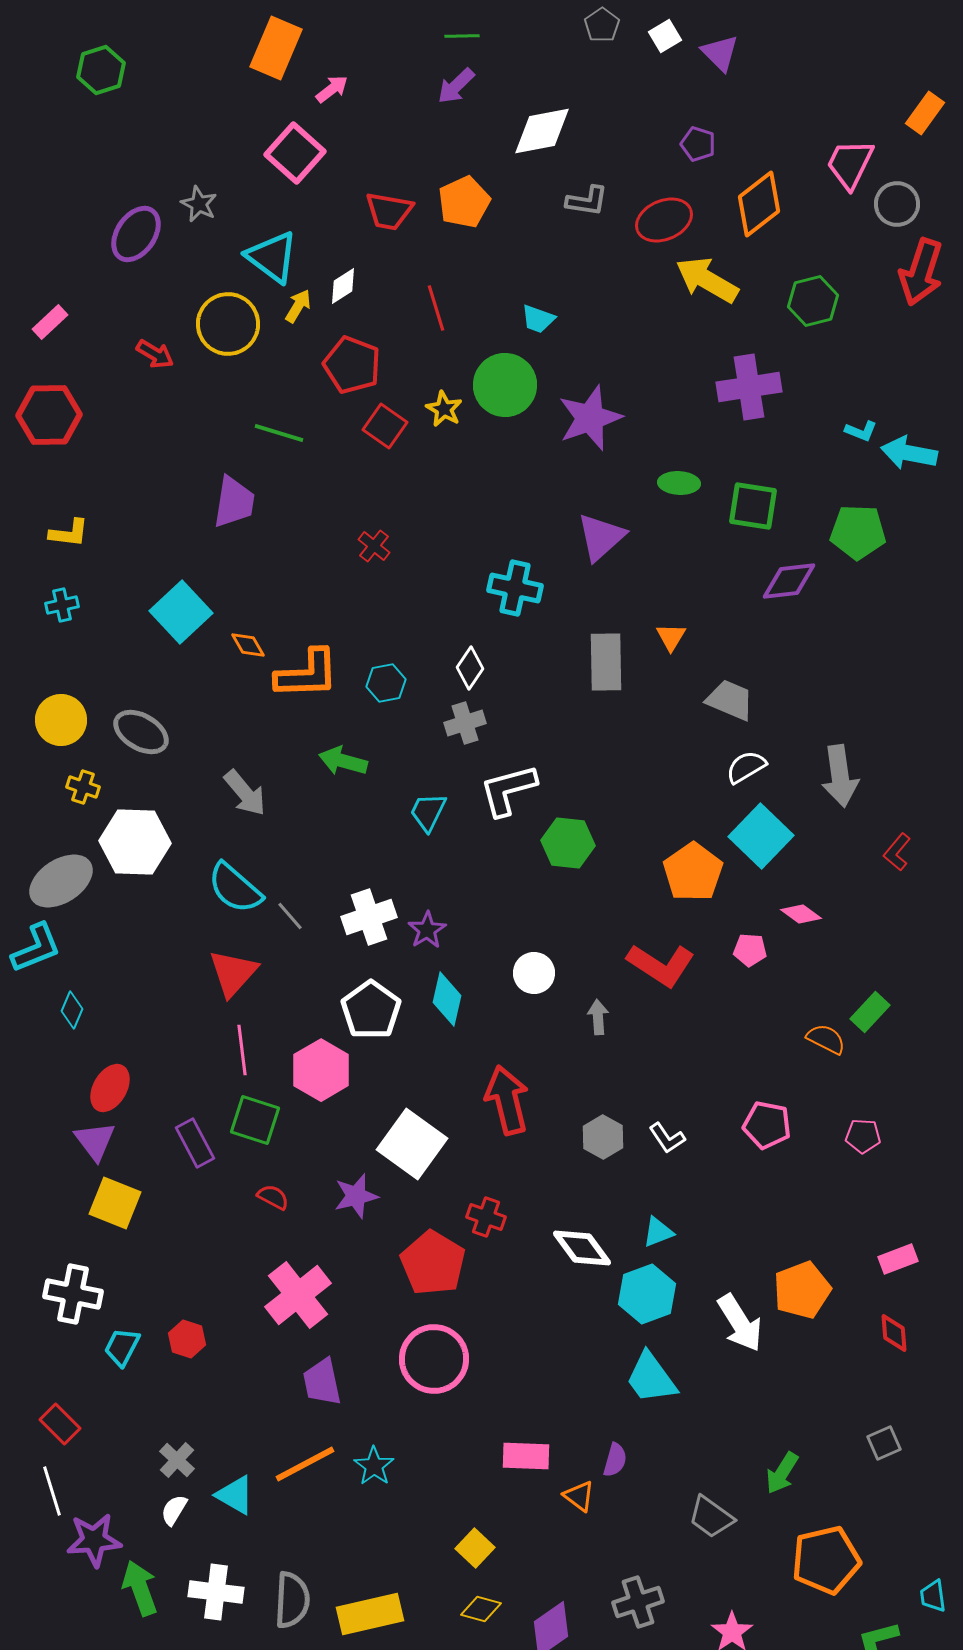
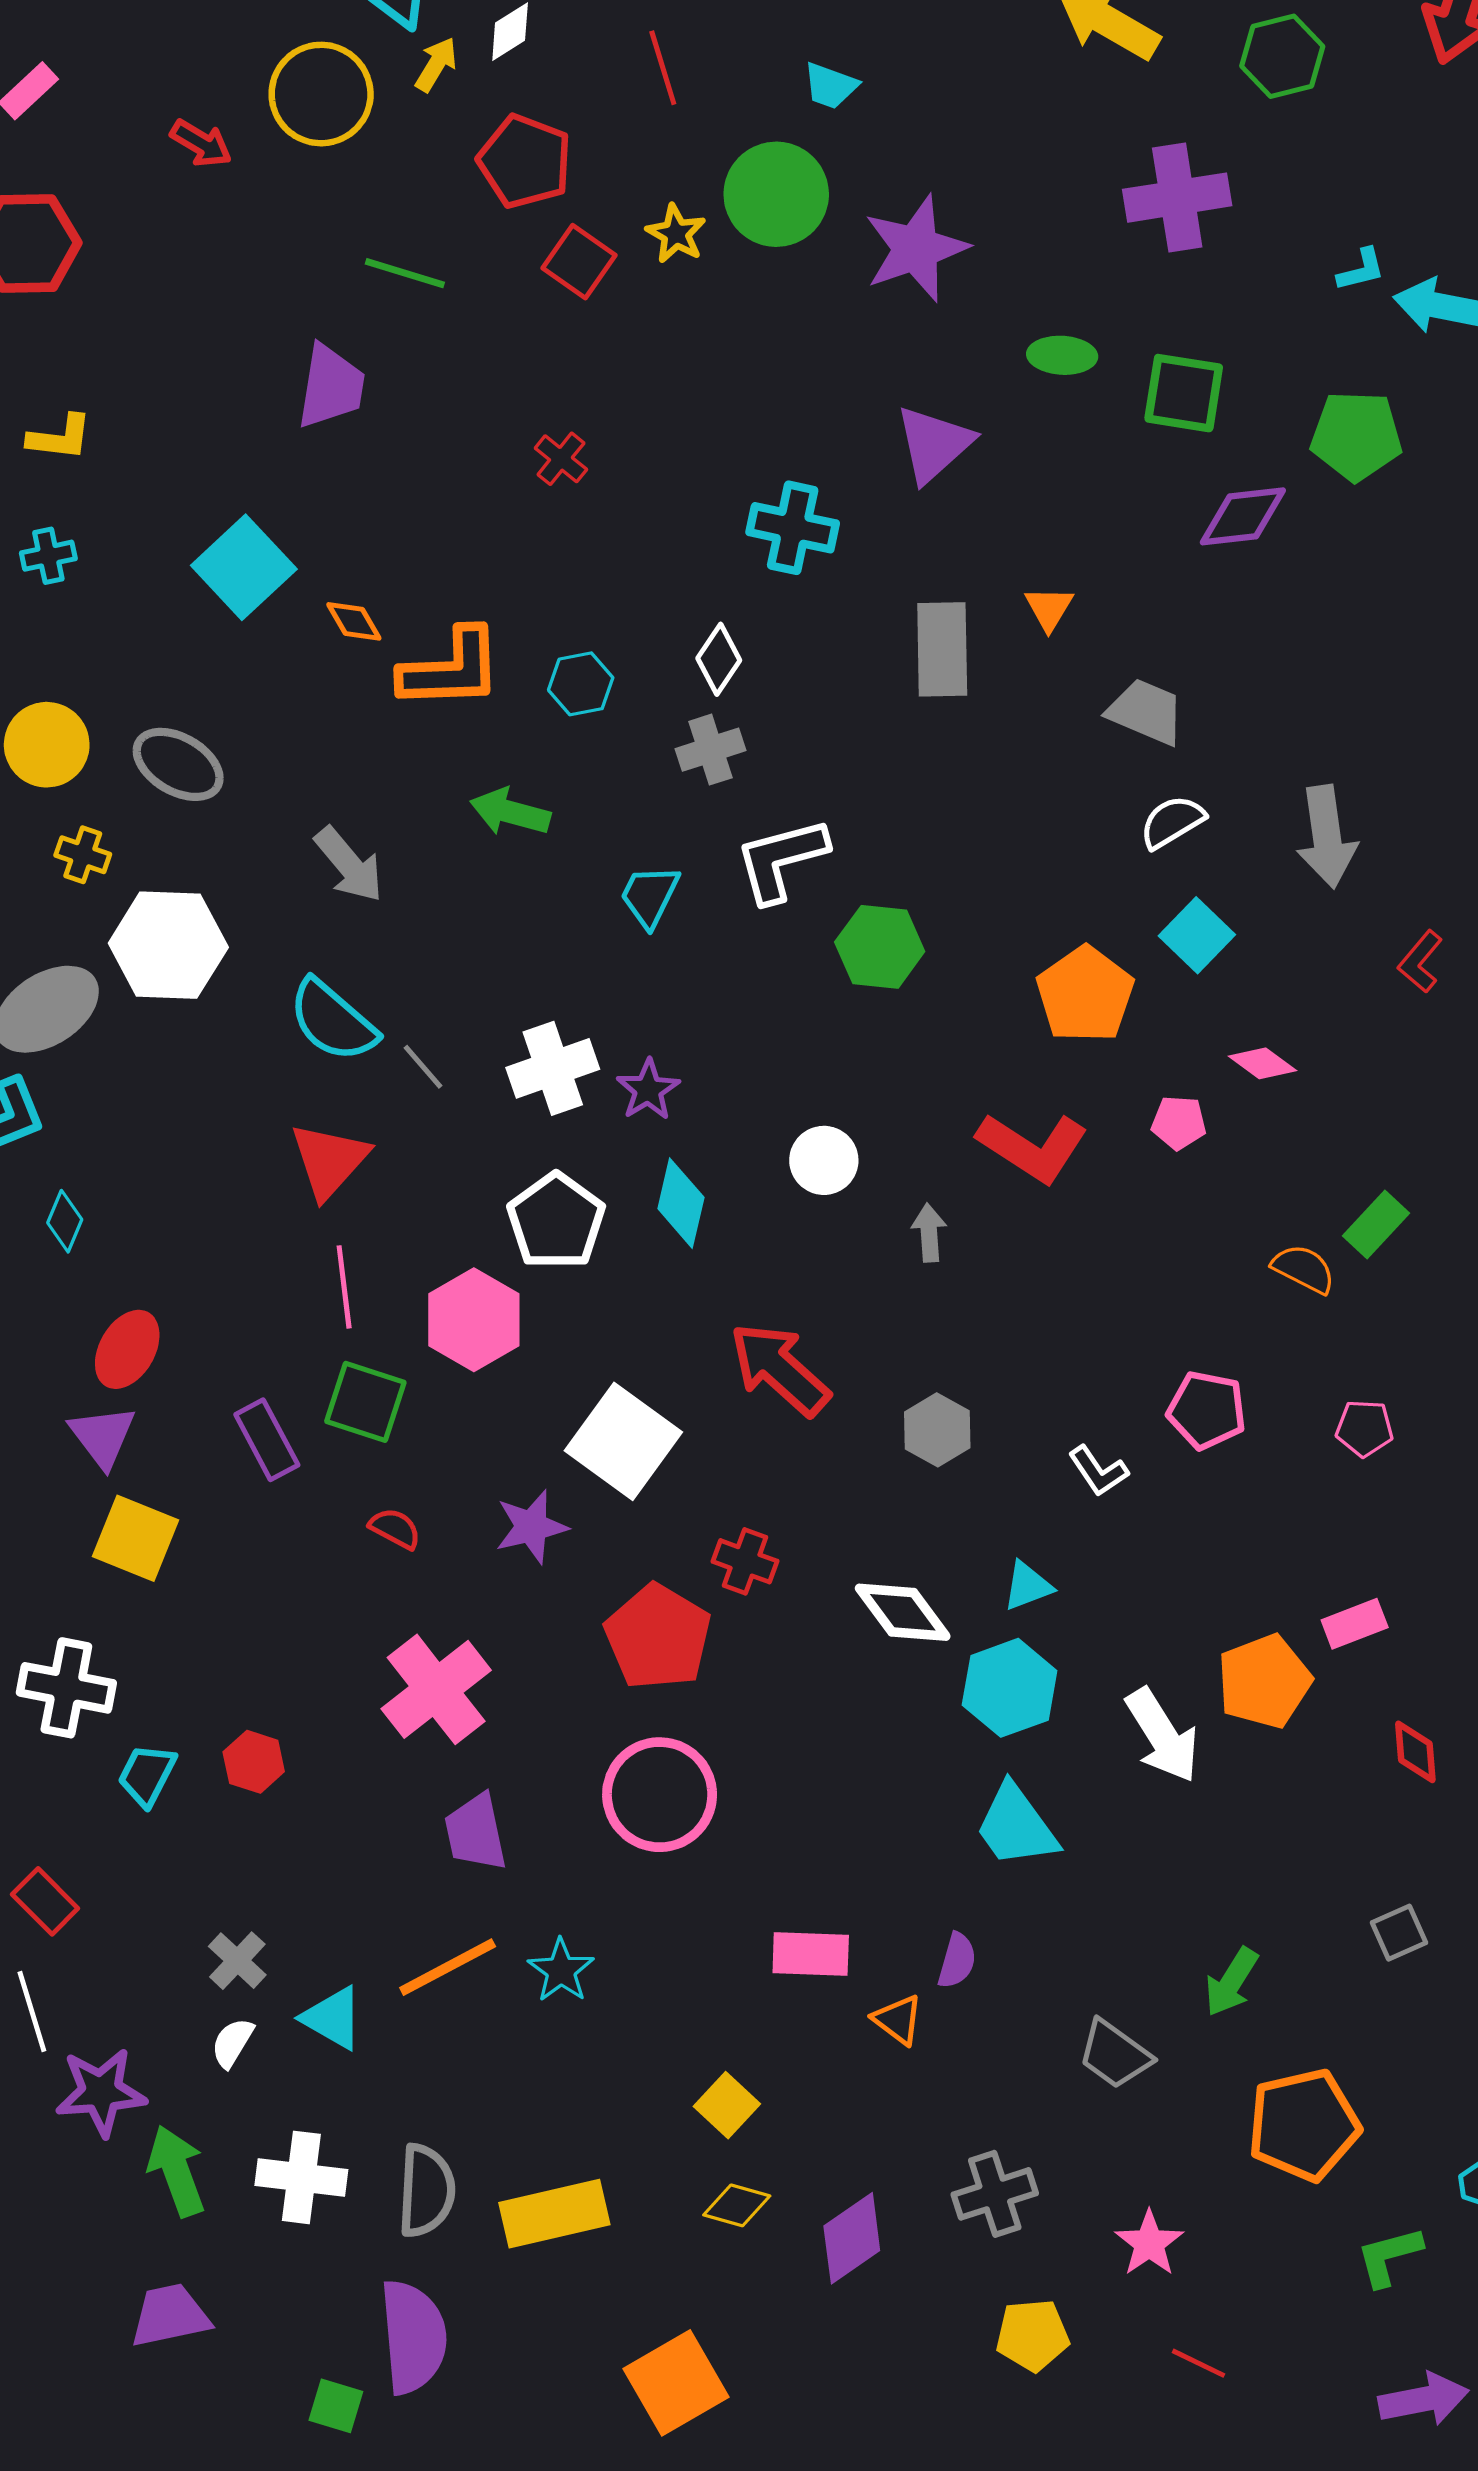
cyan L-shape: (861, 431) -> (1361, 270), turned -36
cyan square: (761, 836) -> (1197, 935), size x0.7
red arrow: (507, 1100) -> (780, 1369), turned -34
white L-shape: (667, 1138) -> (1098, 1471), moved
pink rectangle: (898, 1259) -> (1355, 1624), moved

